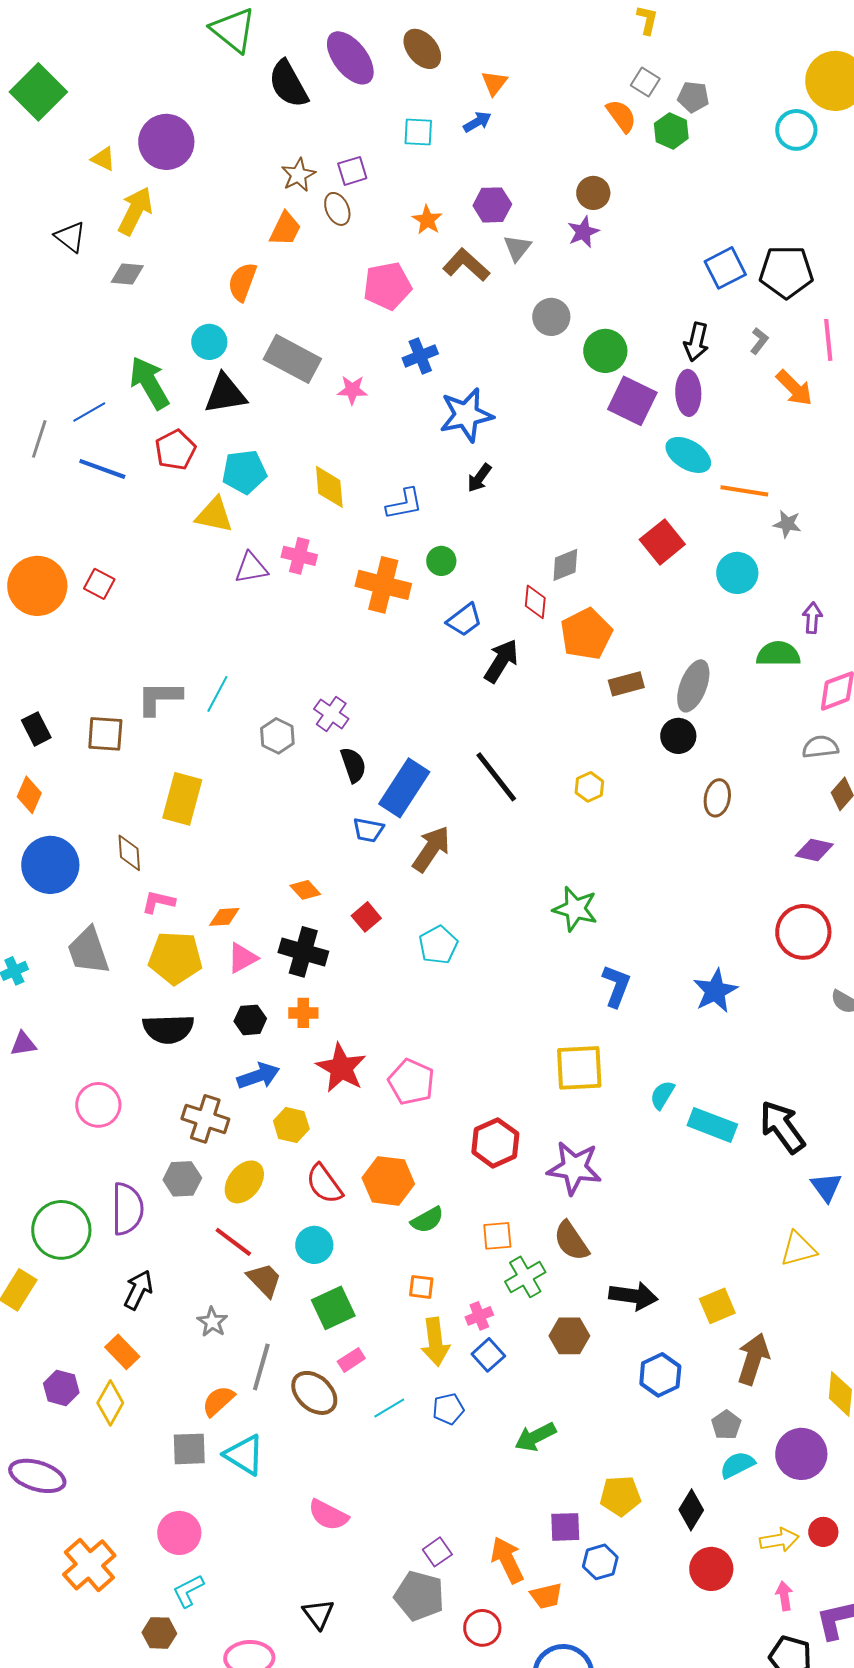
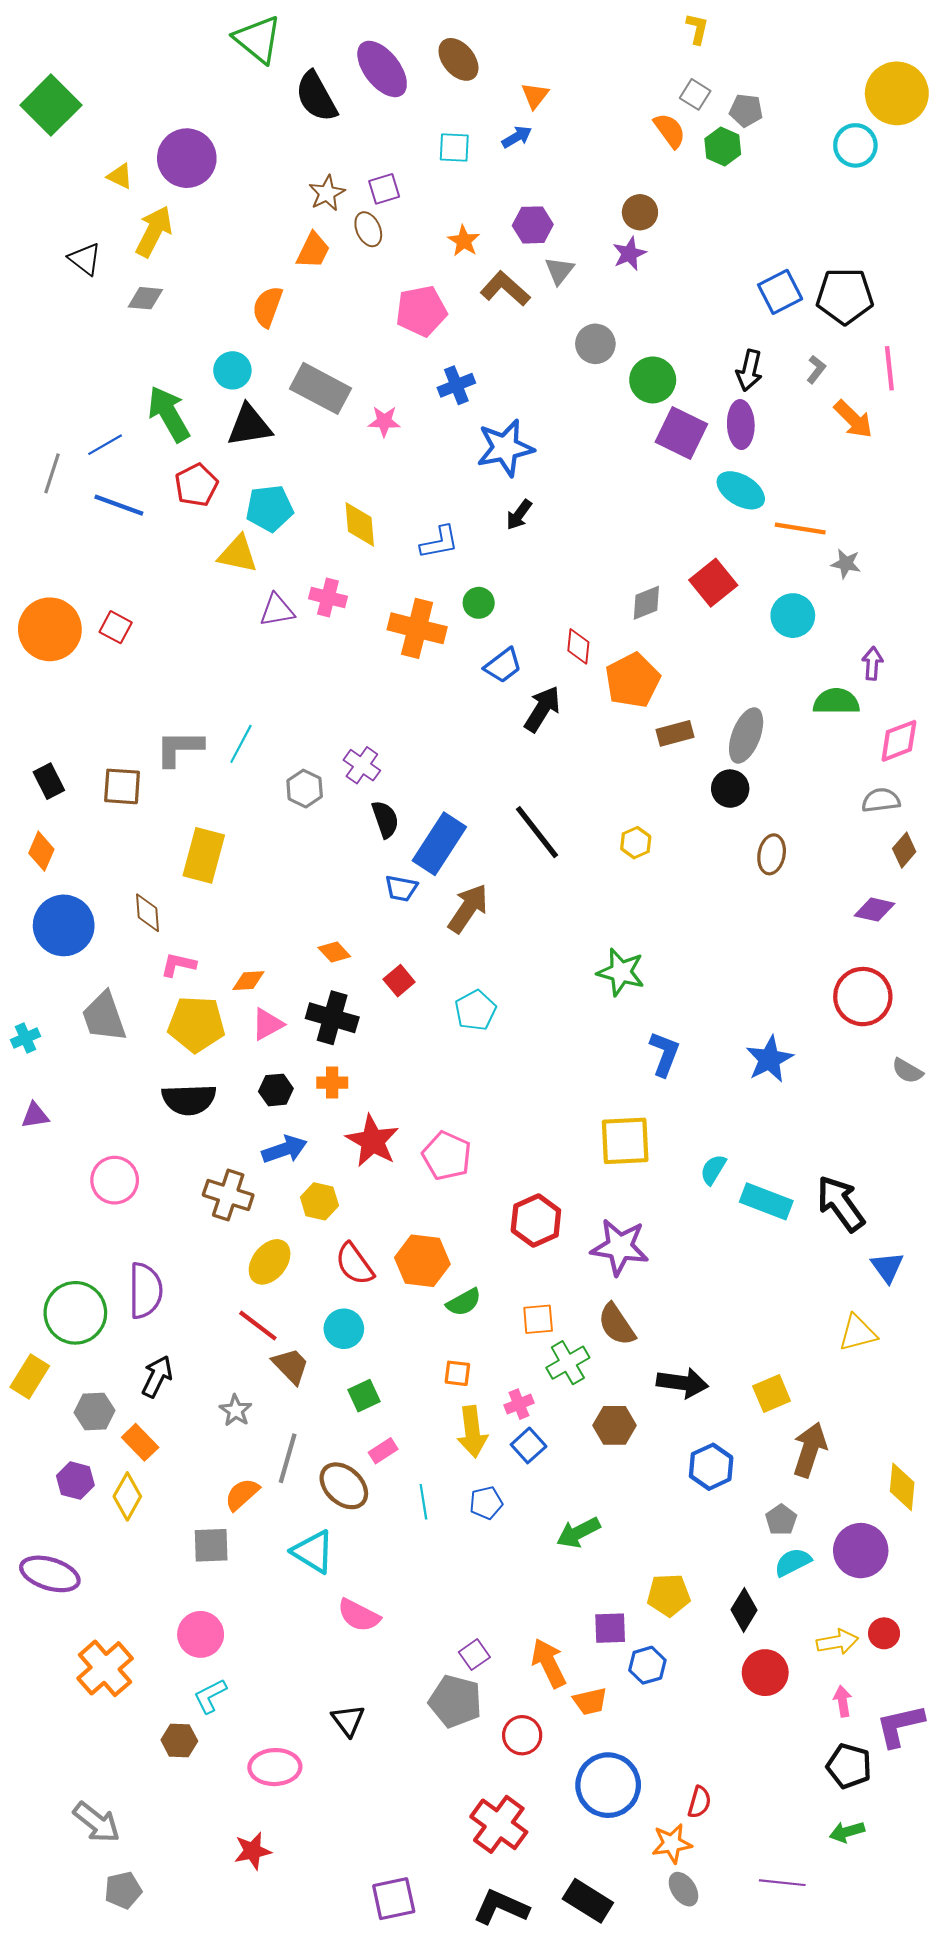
gray diamond: (565, 565) -> (646, 603), moved
gray hexagon: (182, 1179) -> (94, 1412), moved
green square: (333, 1308) -> (364, 1396), size x0.7
cyan line: (389, 1408) -> (423, 1502), turned -68
cyan triangle: (244, 1455) -> (313, 1552), moved

